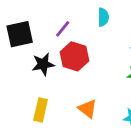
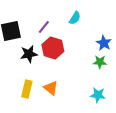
cyan semicircle: (103, 17) -> (75, 18), turned 32
orange triangle: (88, 109) -> (51, 88), moved

